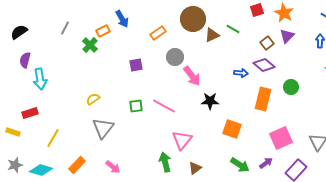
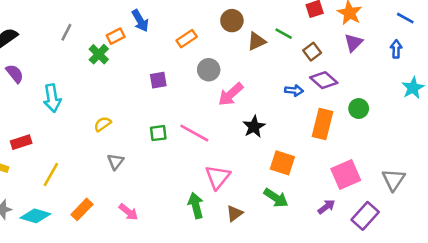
brown circle: (193, 19) -> (232, 21), size x0.7
brown square: (267, 43) -> (312, 52), moved
purple semicircle: (25, 60) -> (15, 74), turned 126
pink arrow: (192, 76) -> (231, 94), turned 85
cyan arrow: (40, 79) -> (52, 98), moved
black star: (210, 101) -> (254, 127), turned -30
gray triangle: (103, 128) -> (116, 162), size x0.6
green arrow: (240, 165) -> (276, 198), moved

